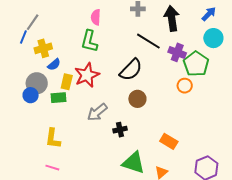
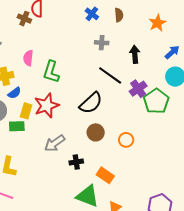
pink semicircle: (96, 17) -> (28, 58), moved
black arrow: (172, 18) -> (135, 54), size x0.7
purple cross: (177, 52) -> (138, 89), turned 30
orange circle: (185, 86) -> (126, 140), moved
orange rectangle: (169, 141) -> (105, 175), moved

